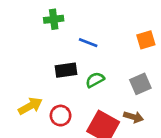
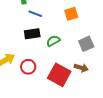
orange square: (146, 40) -> (71, 14), moved
blue line: (88, 43) -> (35, 14), moved

